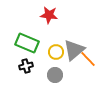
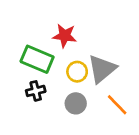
red star: (49, 15) -> (65, 36), moved
orange line: (88, 59) -> (117, 105), moved

